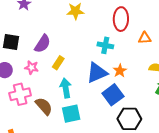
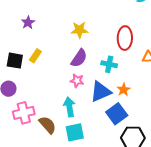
purple semicircle: (43, 44) -> (79, 58), moved
yellow rectangle: (58, 63) -> (35, 56), moved
pink star: (32, 67) -> (77, 81), moved

